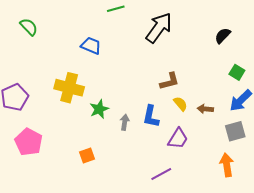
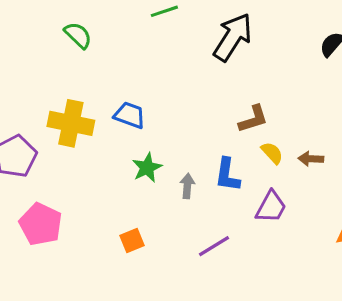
green semicircle: (29, 27) -> (78, 35), moved
blue trapezoid: (91, 46) -> (130, 115), moved
yellow cross: (69, 88) -> (71, 123), moved
purple line: (161, 174) -> (214, 246), moved

